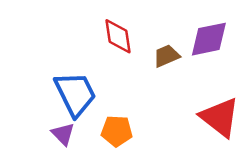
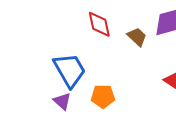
brown trapezoid: (166, 56) -> (137, 37), turned 70

